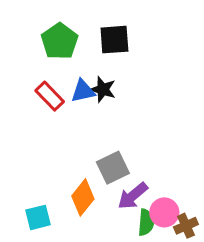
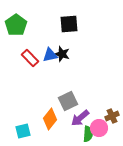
green pentagon: (60, 41) -> (16, 25), moved
brown cross: (186, 226) -> (112, 116), moved

